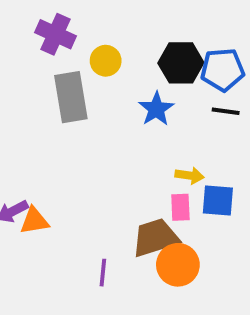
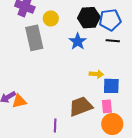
pink rectangle: (180, 207) -> (107, 106), moved
orange circle: (178, 265) -> (112, 124), moved

